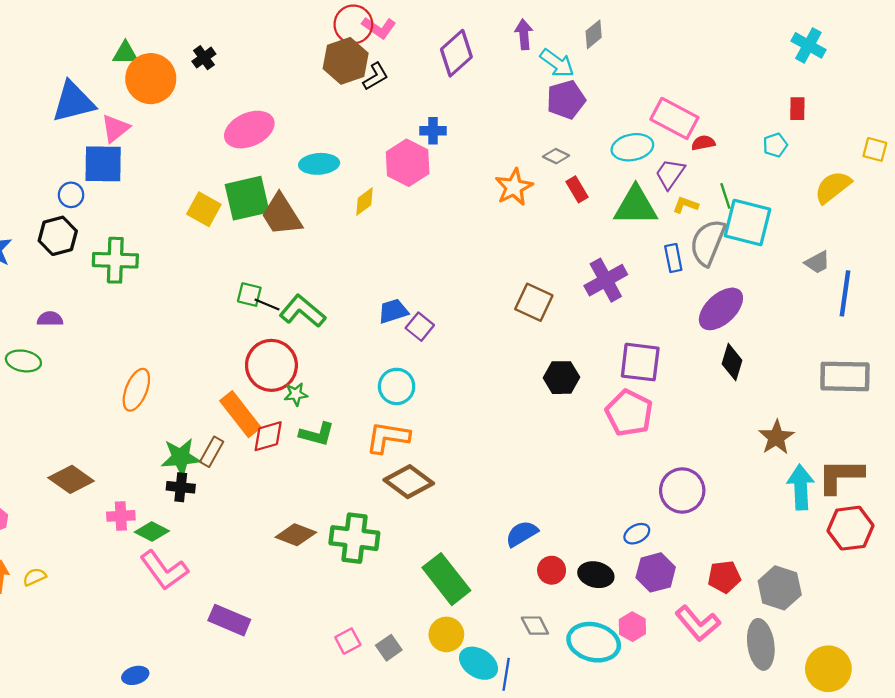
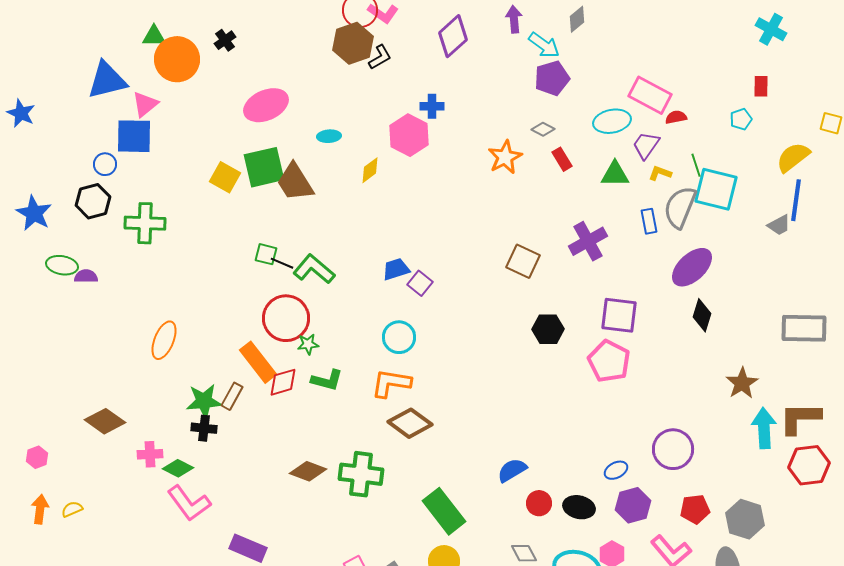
cyan ellipse: (319, 164) -> (329, 136), size x0.7
green triangle: (636, 206) -> (615, 174), size x0.7
blue line: (845, 293) -> (796, 200), moved
green ellipse: (23, 361) -> (62, 265), moved
purple circle: (682, 490) -> (673, 449), moved

